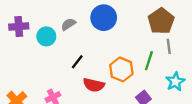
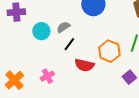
gray semicircle: (68, 24) -> (63, 27), moved
cyan circle: (46, 36) -> (41, 31), moved

